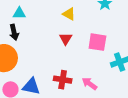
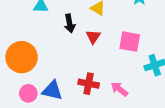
black arrow: (14, 32) -> (70, 23), moved

